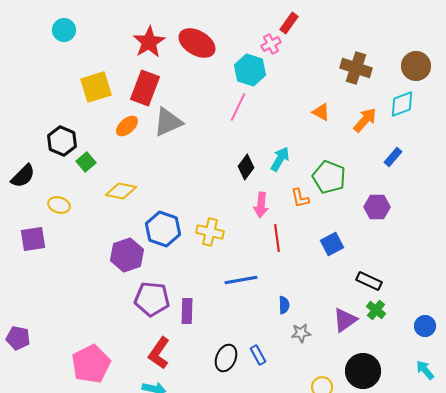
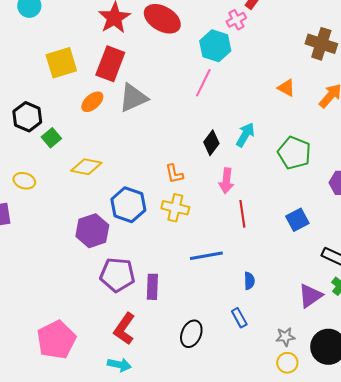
orange L-shape: (300, 198) -> (174, 174), moved
gray star: (301, 333) -> (285, 337), moved
blue rectangle: (258, 355) -> (239, 318), moved

